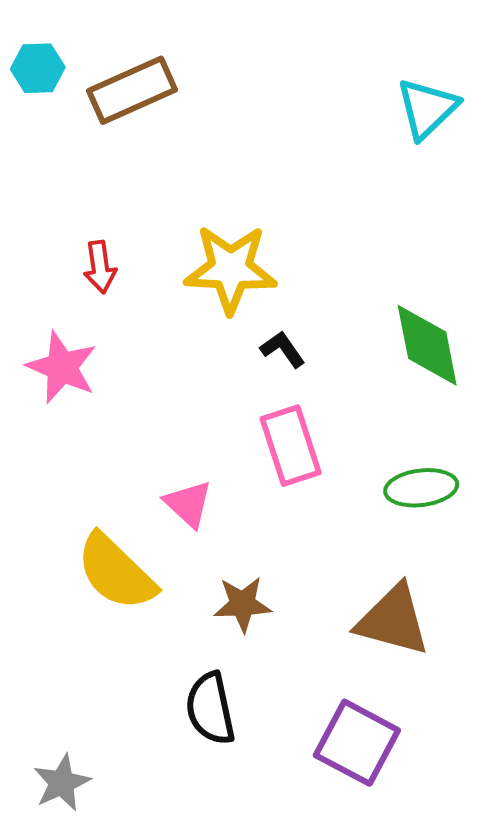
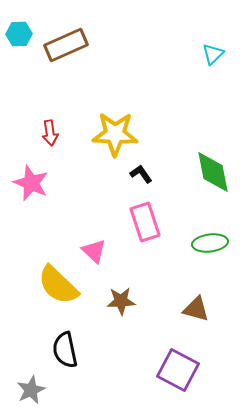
cyan triangle: (427, 108) -> (213, 54), size x0.7
brown triangle: (393, 620) -> (196, 309), size x0.7
black semicircle: (210, 709) -> (65, 350), moved

